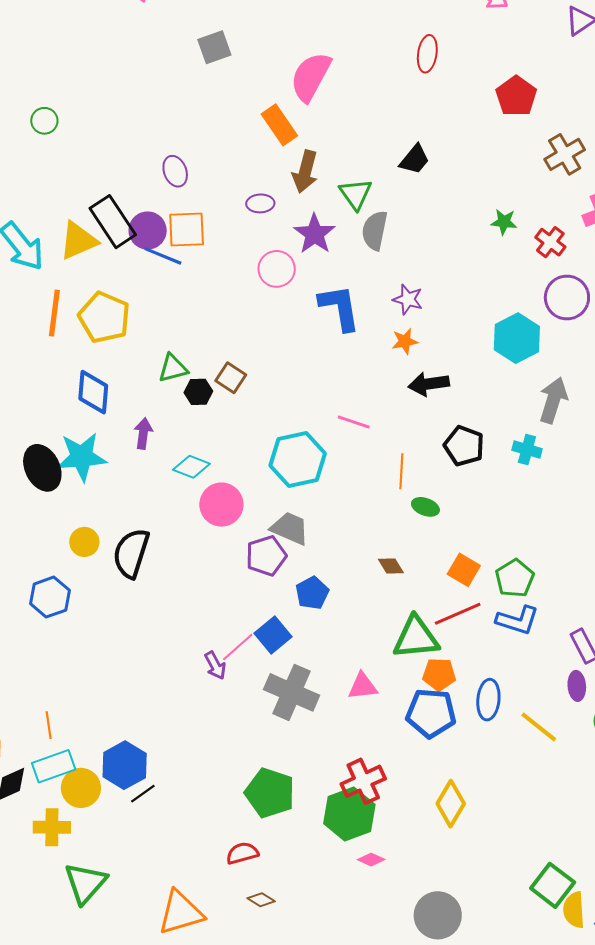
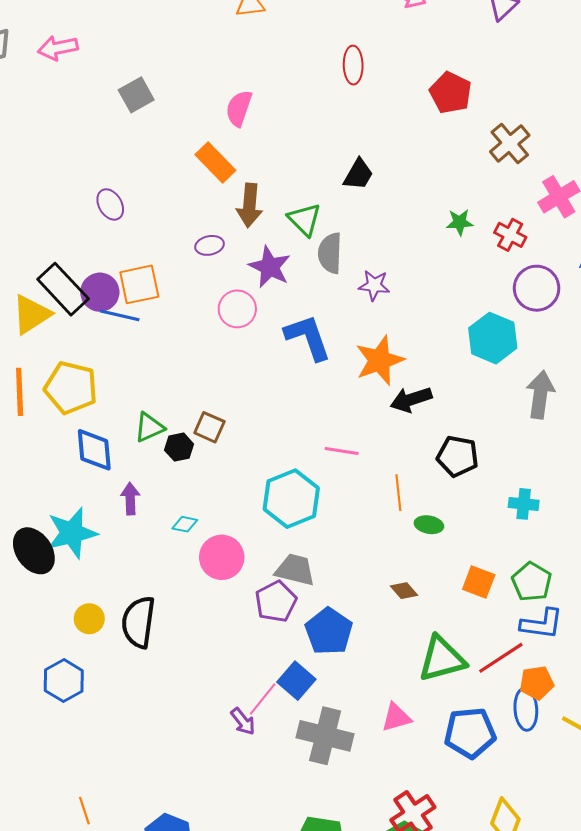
pink semicircle: (311, 77) -> (239, 108), size x0.7
purple ellipse: (175, 171) -> (110, 204), moved
purple star: (408, 299) -> (374, 285), moved
orange star: (405, 341) -> (380, 360), size x1.8
blue diamond: (93, 392) -> (94, 450), moved
cyan cross: (527, 450) -> (524, 504), moved
cyan diamond: (191, 467) -> (185, 524), size x0.7
blue pentagon: (312, 593) -> (329, 631), size x1.4
red line: (458, 614) -> (501, 658), moved
orange pentagon: (439, 674) -> (537, 683), moved

